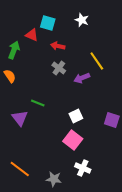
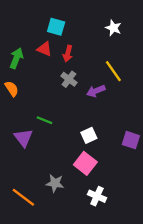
white star: (82, 20) -> (113, 28), moved
red triangle: (32, 35) -> (44, 49), moved
red arrow: (58, 46) -> (68, 54), turned -88
gray star: (54, 179) -> (55, 183), moved

